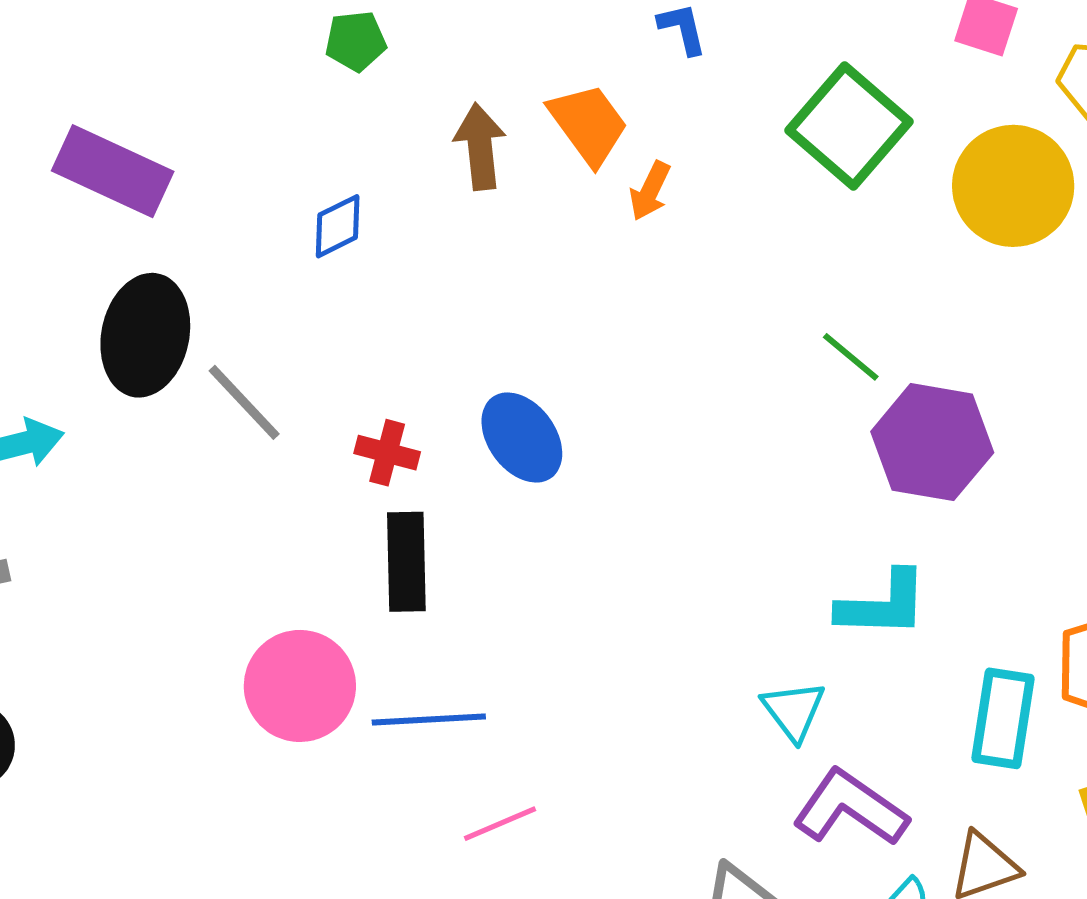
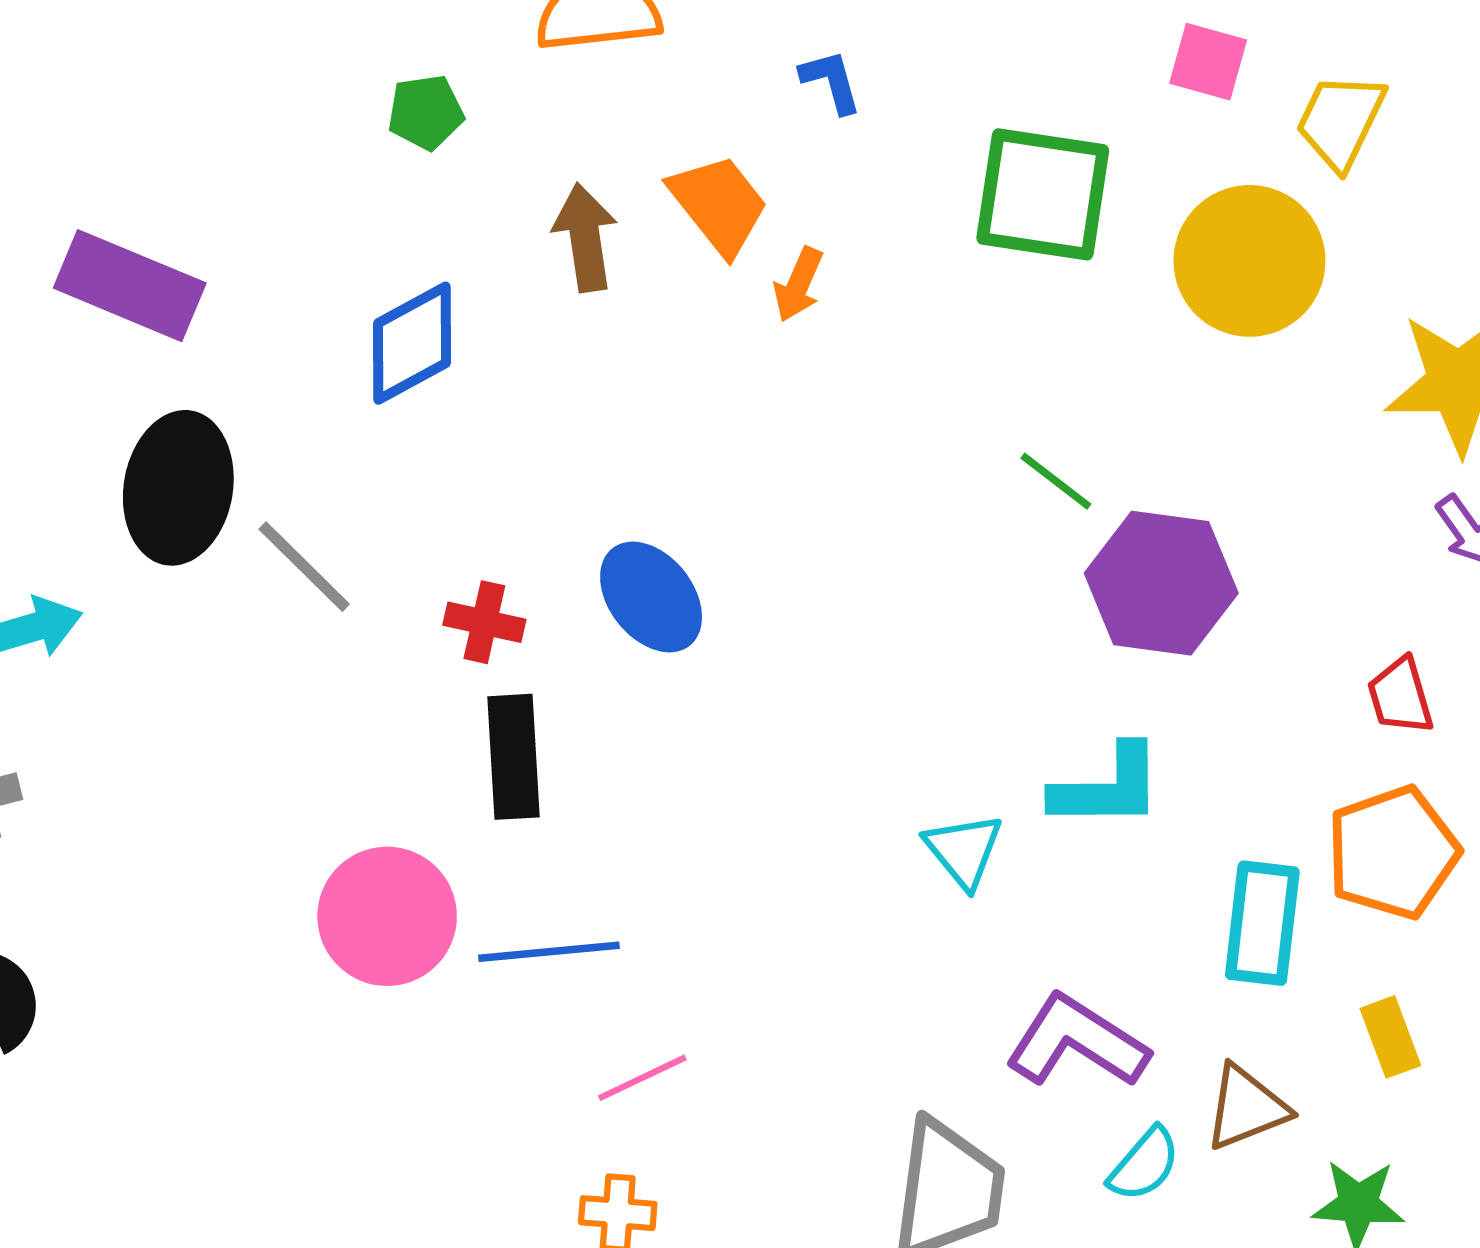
green square: (849, 126) -> (1043, 194), turned -30
blue diamond: (338, 226) -> (412, 343), size x1.5
cyan triangle: (793, 711) -> (964, 850), moved

